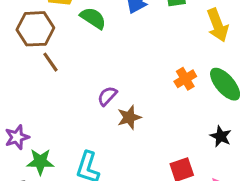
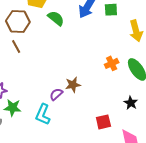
brown line: (51, 62) -> (16, 46), moved
purple semicircle: (107, 96) -> (56, 94), moved

